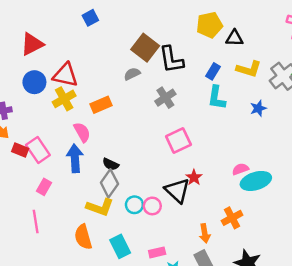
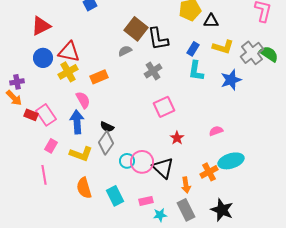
blue star: (258, 108) -> (231, 80), size x1.5
cyan ellipse: (256, 181) -> (231, 161), moved
black triangle: (177, 190) -> (163, 168), moved
pink circle: (152, 206) -> (142, 162), size x1.5
yellow L-shape: (100, 207) -> (81, 154), moved

